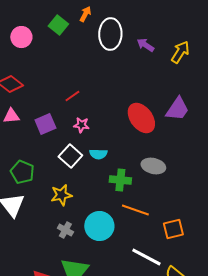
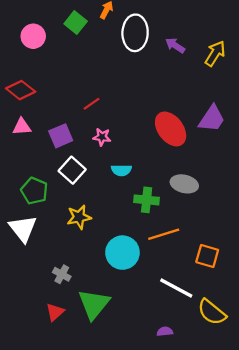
white square: (70, 156) -> (72, 170), moved
orange line: (135, 210) -> (164, 234), turned -36
orange square: (173, 229) -> (207, 256), turned 30
gray cross: (65, 230) -> (62, 274), moved

